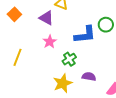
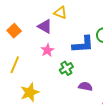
orange square: (14, 14) -> (14, 31), moved
yellow star: (63, 83) -> (30, 92), moved

